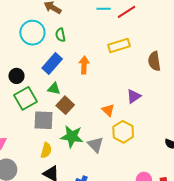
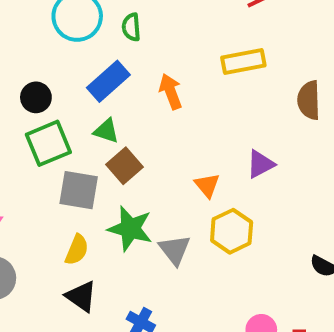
orange arrow: (84, 65) -> (171, 91), turned -30

